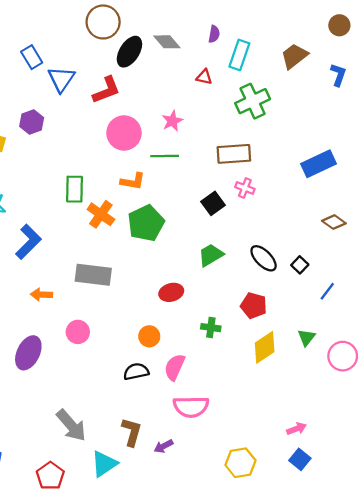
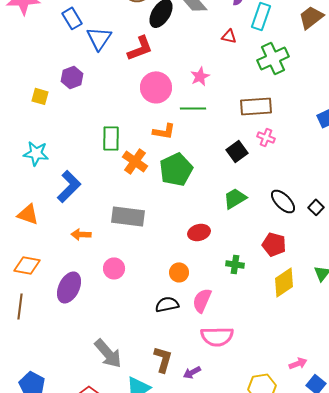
pink arrow: (297, 429) -> (298, 363), moved

